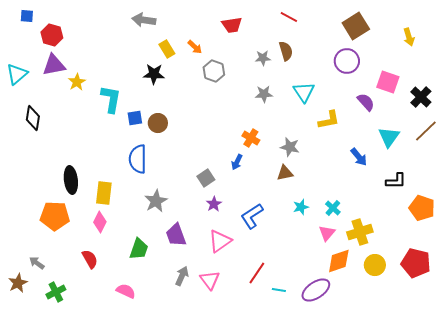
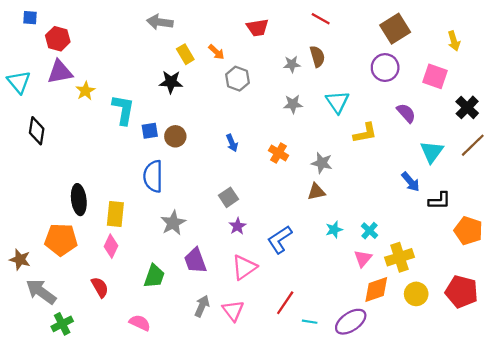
cyan triangle: (17, 74) -> (19, 82), turned -30
pink square: (388, 82) -> (435, 76), moved
blue arrow: (359, 157) -> (411, 182), moved
blue arrow: (237, 162) -> (232, 143), moved, turned -49
gray arrow: (37, 263) -> (41, 292), size x1.8
brown star: (18, 283) -> (20, 260), moved, turned -30

